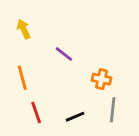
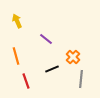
orange cross: (101, 79) -> (73, 57), turned 32
black line: (75, 117) -> (52, 69), moved

